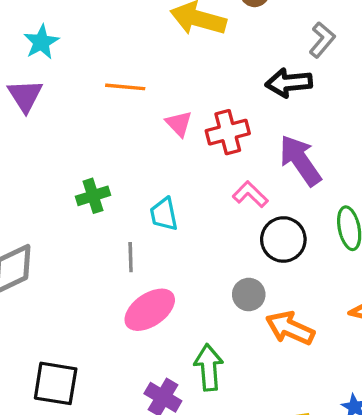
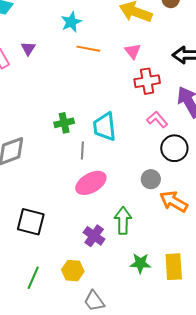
cyan star: (41, 42) -> (71, 22), moved
purple triangle: (25, 96) -> (28, 48), size x0.7
pink triangle: (179, 124) -> (133, 51), moved
green cross: (93, 196) -> (64, 123), moved
cyan trapezoid: (164, 214) -> (105, 127), size x1.4

